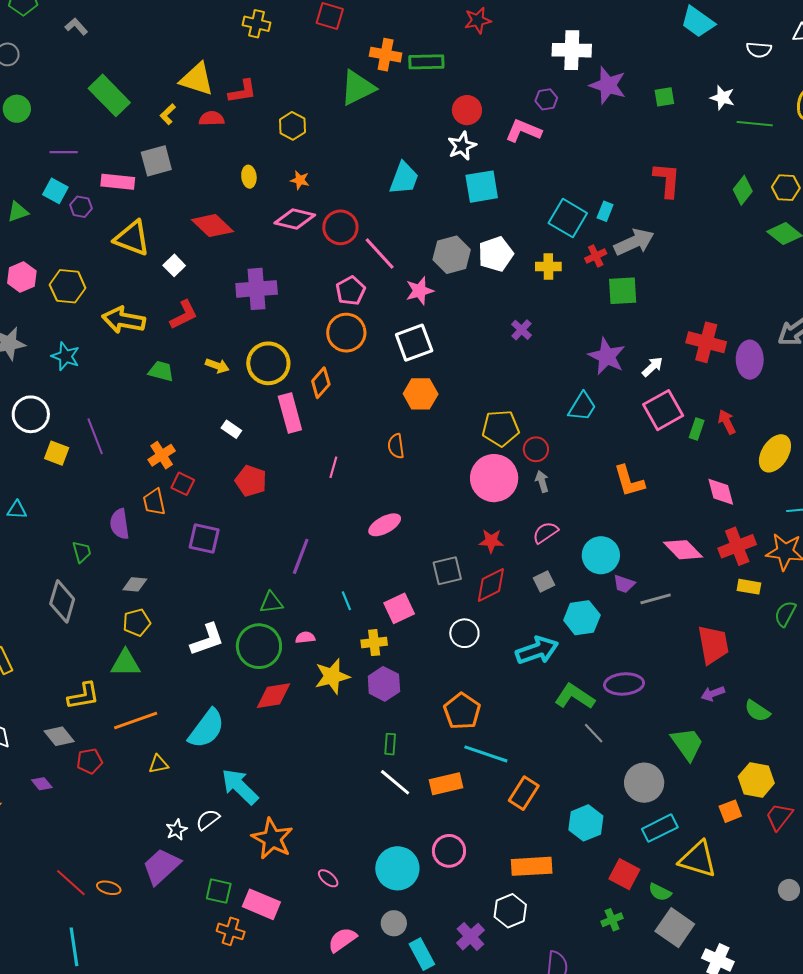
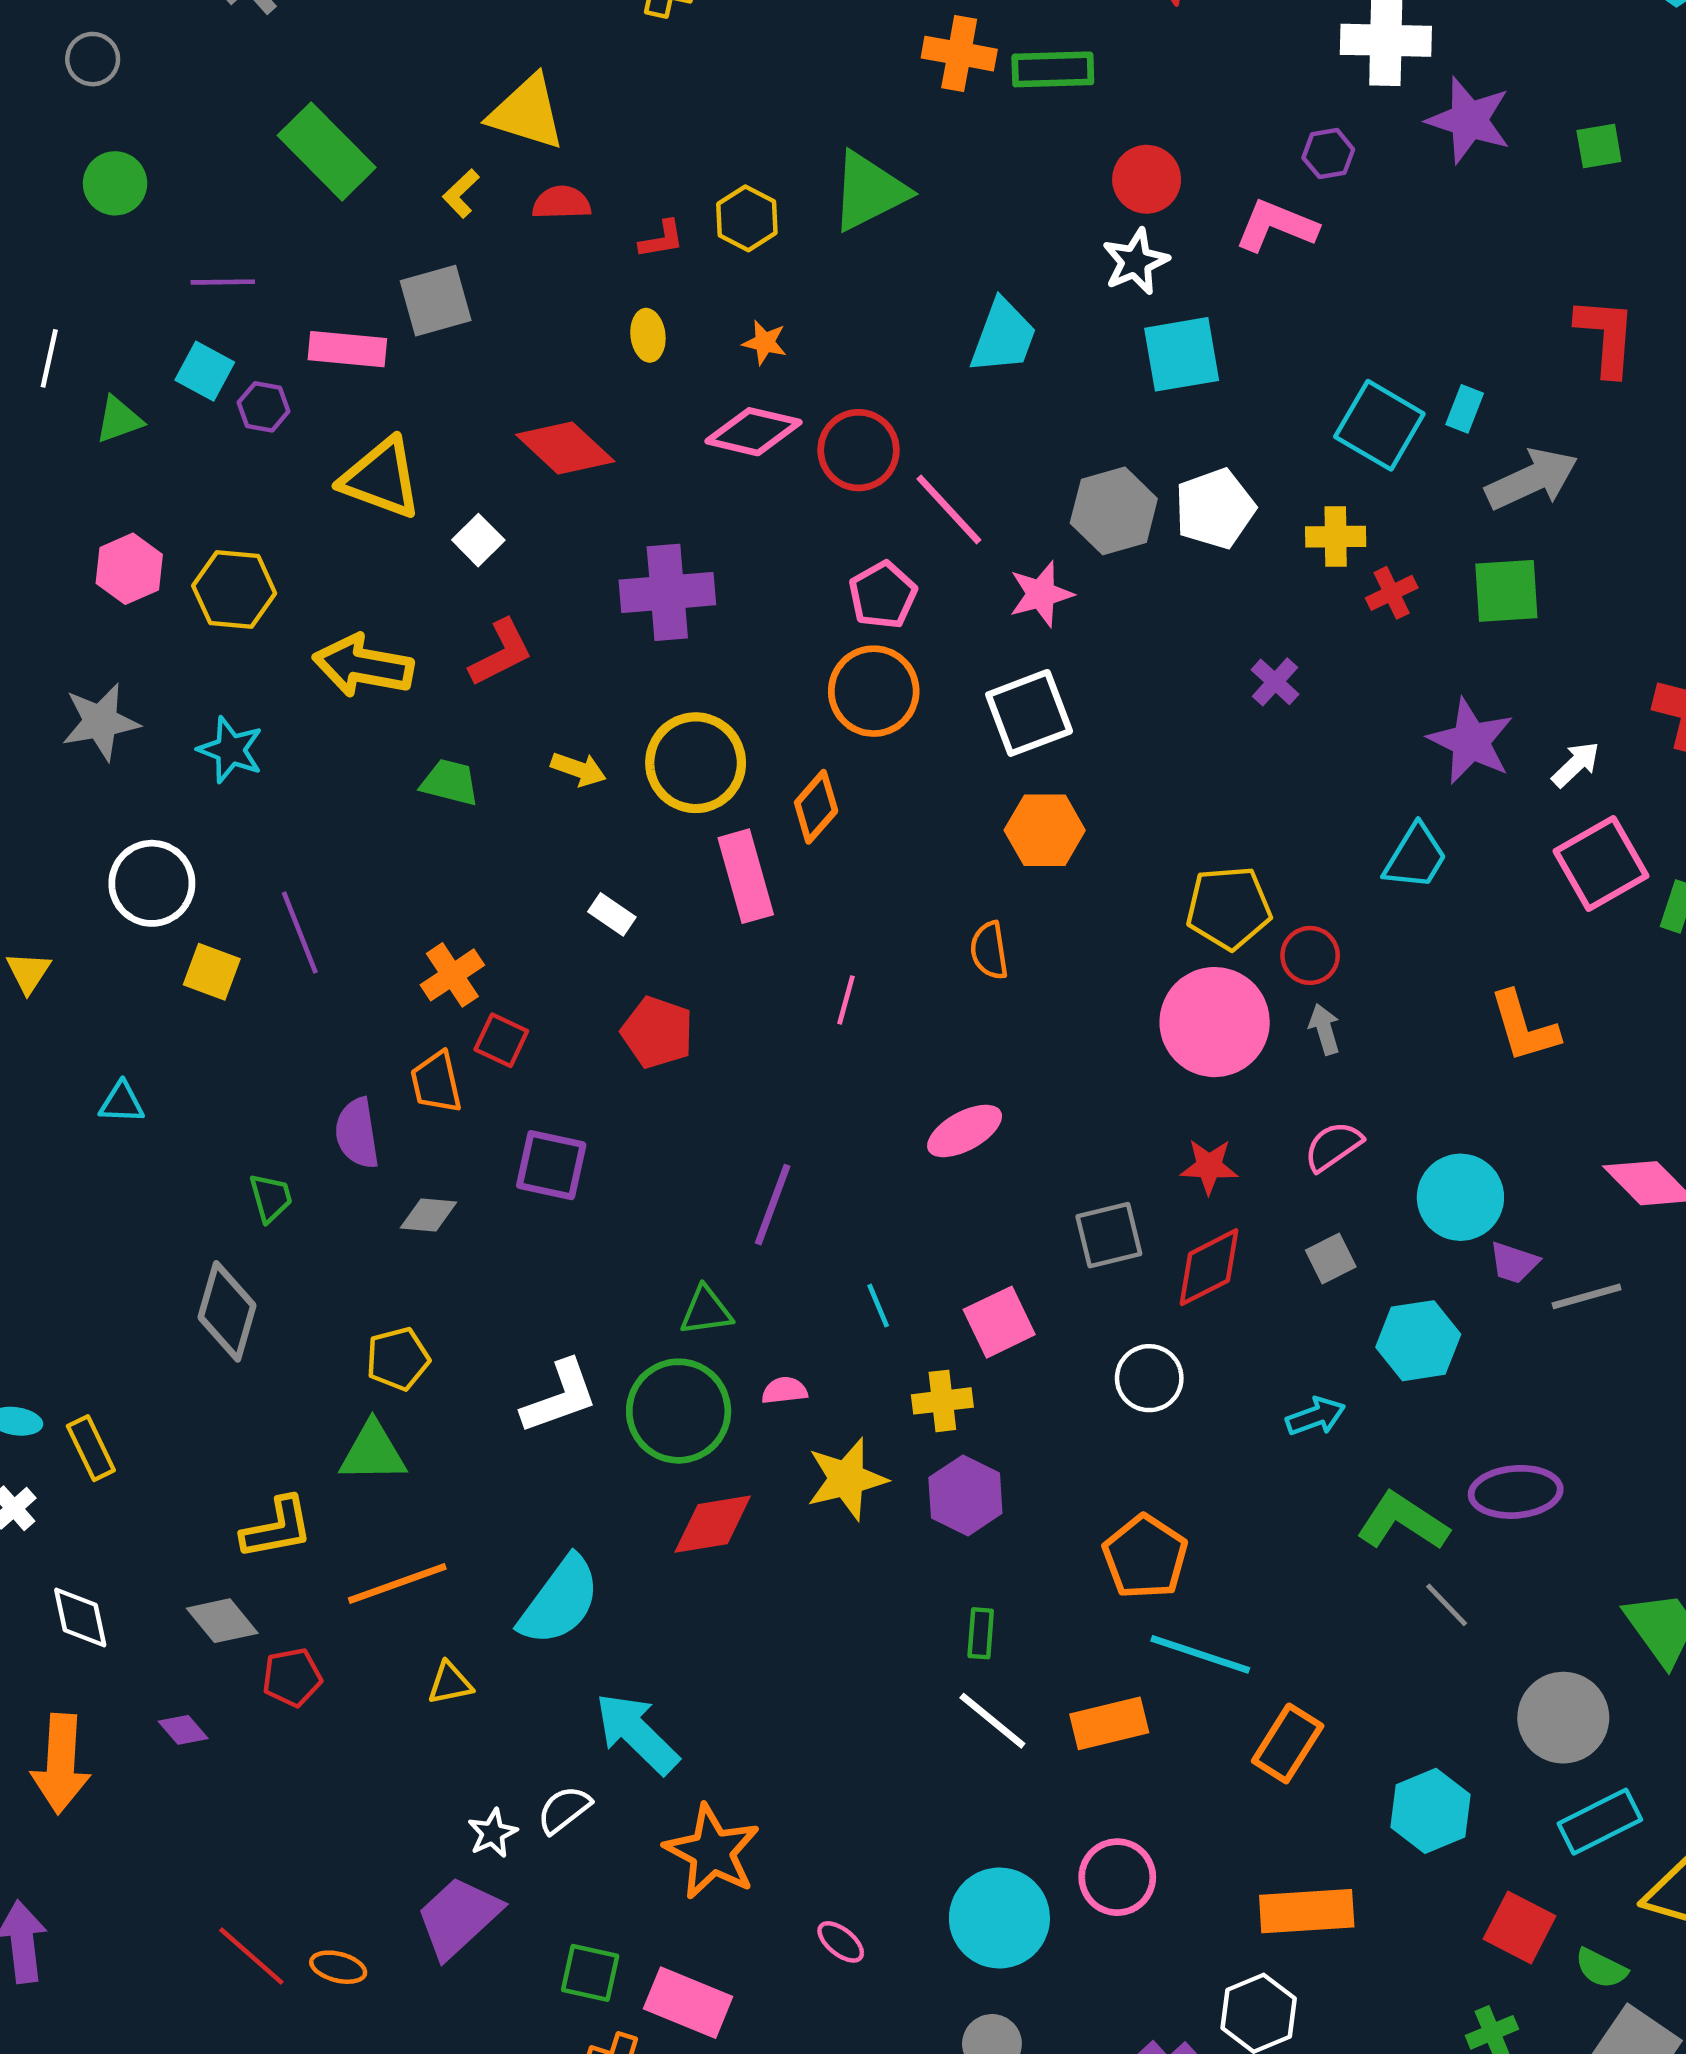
green triangle: (358, 88) -> (869, 191), moved
red L-shape: (242, 91) -> (662, 239), moved, size x0.7
red cross: (596, 256) -> (1392, 593), moved
gray diamond: (135, 584) -> (429, 1215), moved
cyan arrow: (537, 650) -> (1316, 1416), size x0.6

